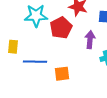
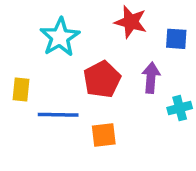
cyan star: (36, 16) -> (60, 37), turned -30
red pentagon: (61, 28) -> (102, 79), moved

